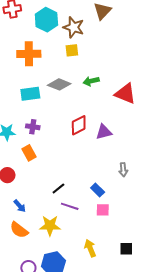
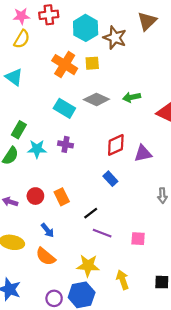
yellow square: (72, 50) -> (92, 63), moved
orange cross: (29, 54) -> (65, 65), turned 30
cyan rectangle: (30, 94) -> (64, 108), turned 36
orange rectangle: (29, 153) -> (62, 197), moved
blue rectangle: (98, 190) -> (110, 179), moved
yellow star: (50, 226) -> (88, 266), moved

